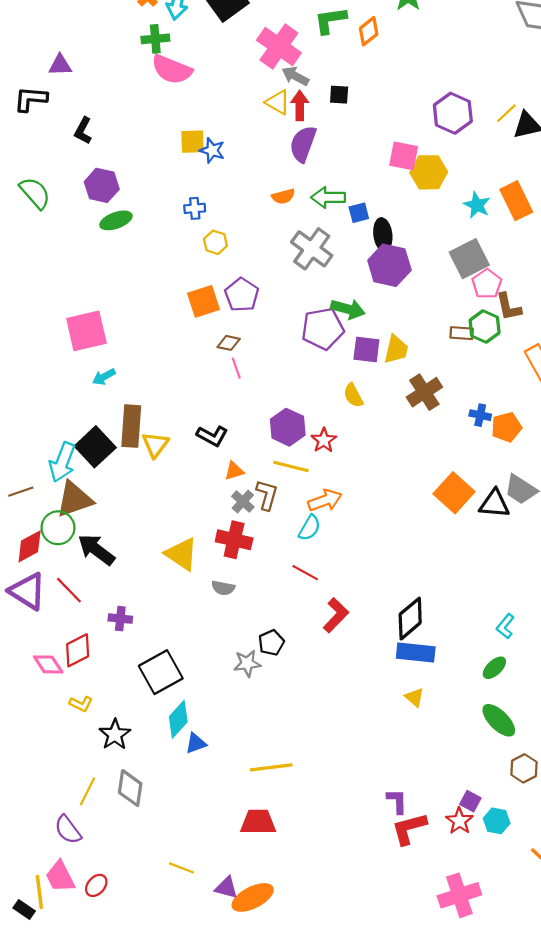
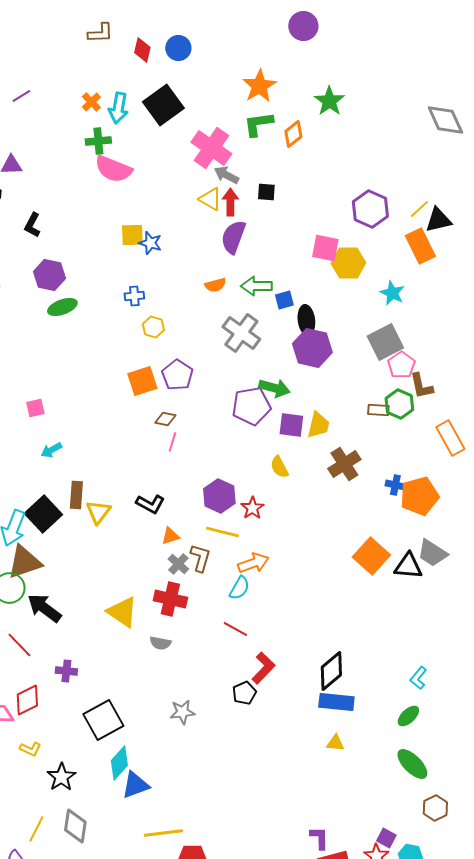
orange rectangle: (516, 201) -> (420, 246), moved
pink square: (86, 331) -> (35, 408), size x0.5
pink line: (236, 368) -> (172, 442), turned 36
brown rectangle: (131, 426) -> (76, 495), size x0.7
orange pentagon: (506, 427) -> (419, 496), size x1.4
black pentagon: (271, 643) -> (244, 693), moved
yellow triangle: (415, 697) -> (335, 743), turned -36
blue triangle: (196, 743) -> (135, 785), size x1.4
yellow line: (271, 767) -> (163, 833), moved

